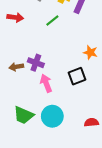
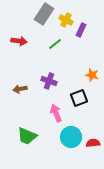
purple cross: (36, 63) -> (49, 81), moved
pink arrow: (46, 83) -> (56, 113), moved
cyan circle: (52, 116) -> (71, 137), moved

